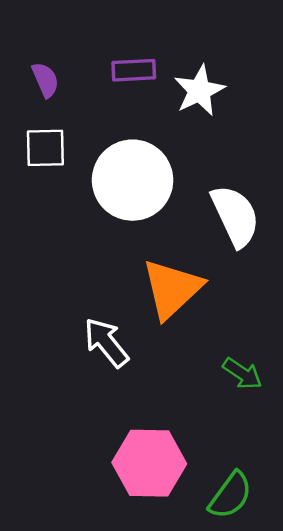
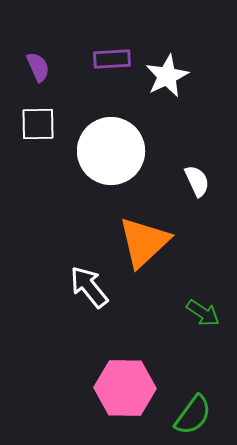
white semicircle: (235, 216) -> (197, 181), size x0.6

